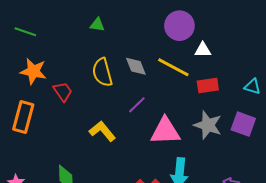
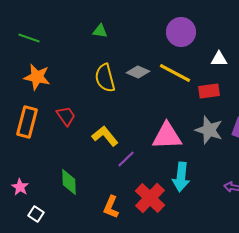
white triangle: (203, 50) -> (219, 59), moved
gray diamond: (136, 66) -> (138, 72), turned -45
red trapezoid: (63, 92) -> (66, 116), moved
purple line: (137, 105) -> (126, 159), moved

